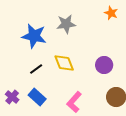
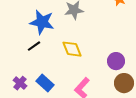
purple circle: (104, 65) -> (116, 61), moved
black line: (36, 69) -> (34, 46), moved

